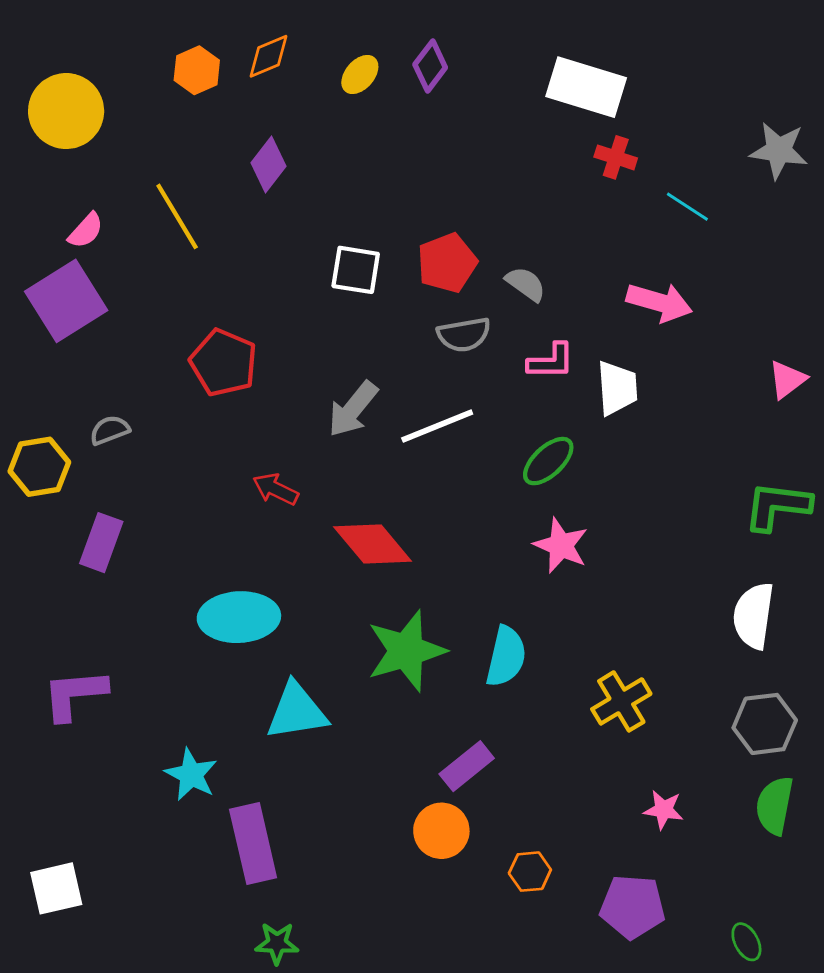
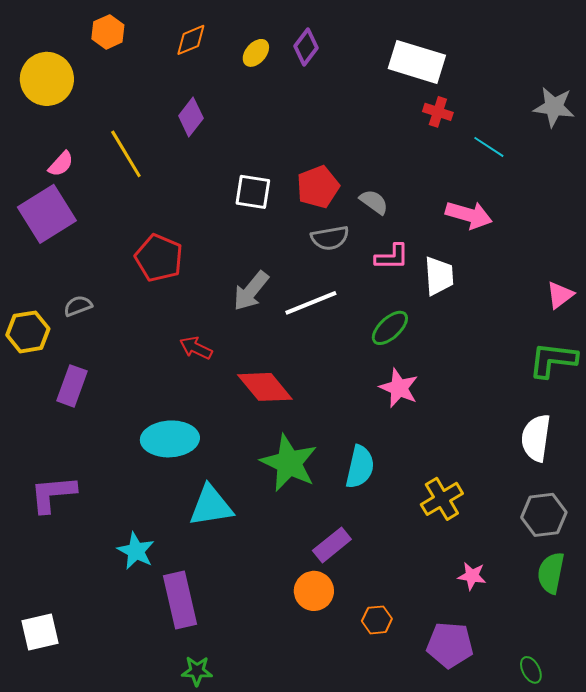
orange hexagon: (197, 70) -> (108, 32), moved
pink triangle: (787, 380) -> (560, 295), moved
green star: (406, 651) -> (289, 463), turned -30

